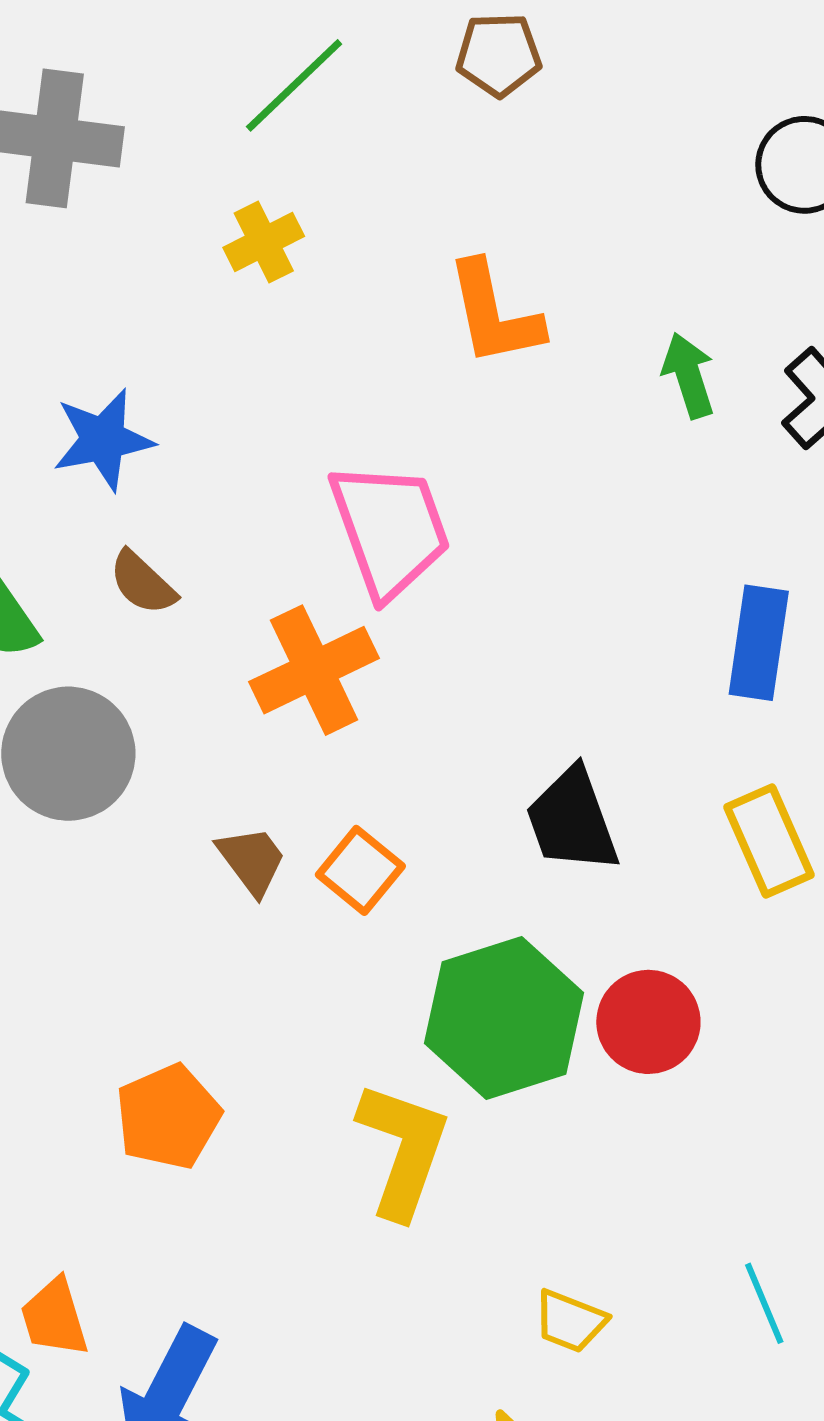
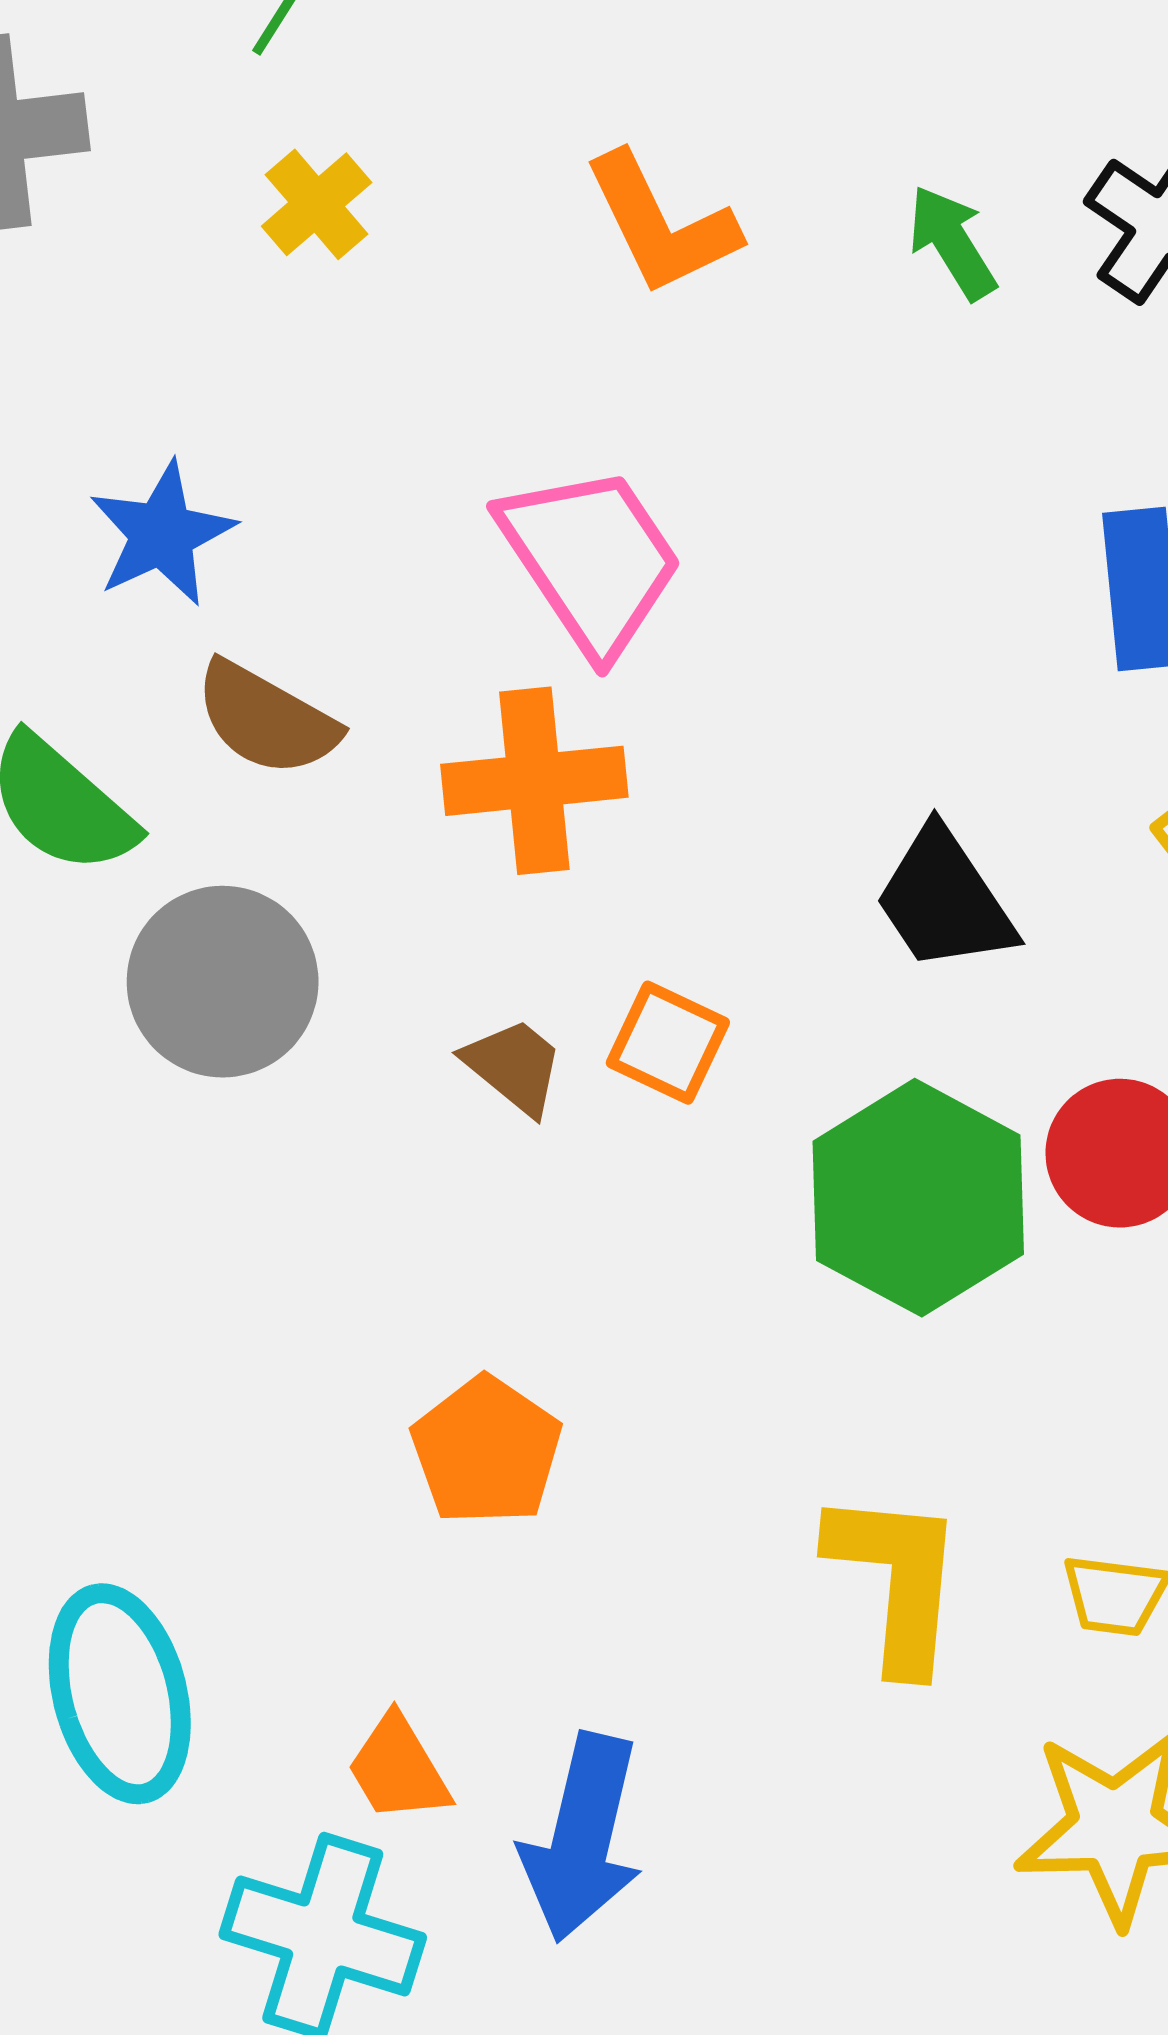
brown semicircle: (143, 583) -> (266, 719), size x1.4
orange cross: (314, 670) -> (534, 781), turned 34
yellow L-shape: (403, 1150) -> (896, 1580), moved

